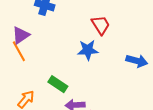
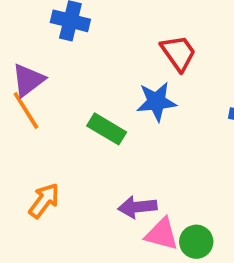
green rectangle: (58, 84) -> (107, 129), moved

